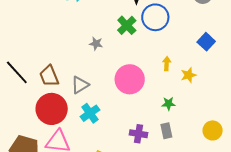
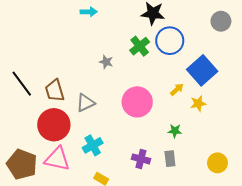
blue square: (206, 42) -> (202, 70), moved, size x1.6
yellow arrow: (167, 64) -> (177, 89), turned 40
cyan cross: (90, 113) -> (93, 145), moved

